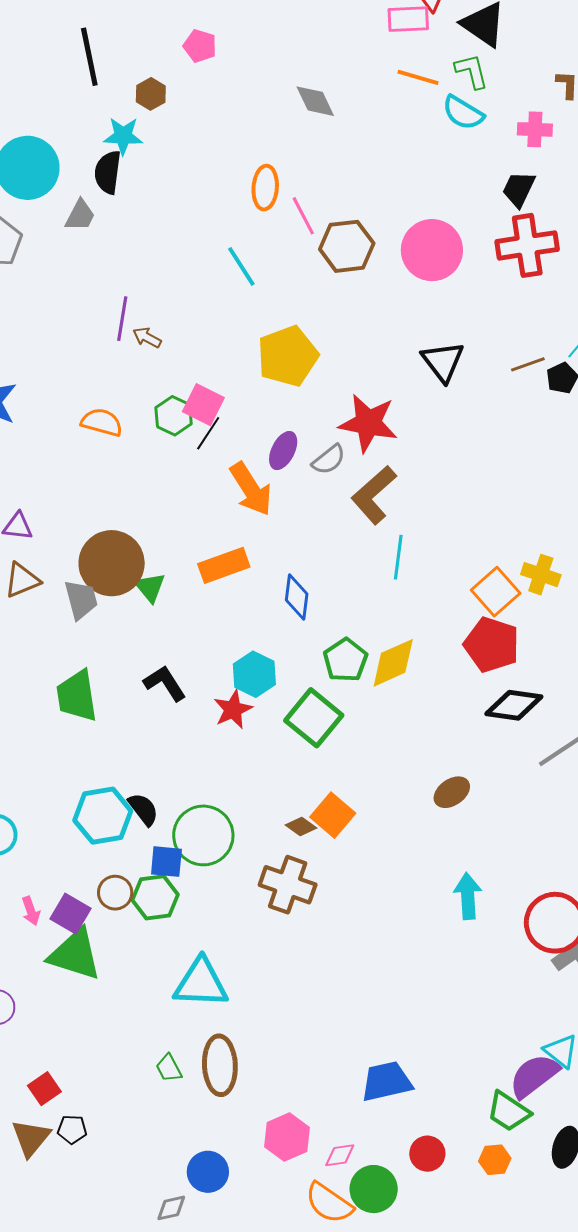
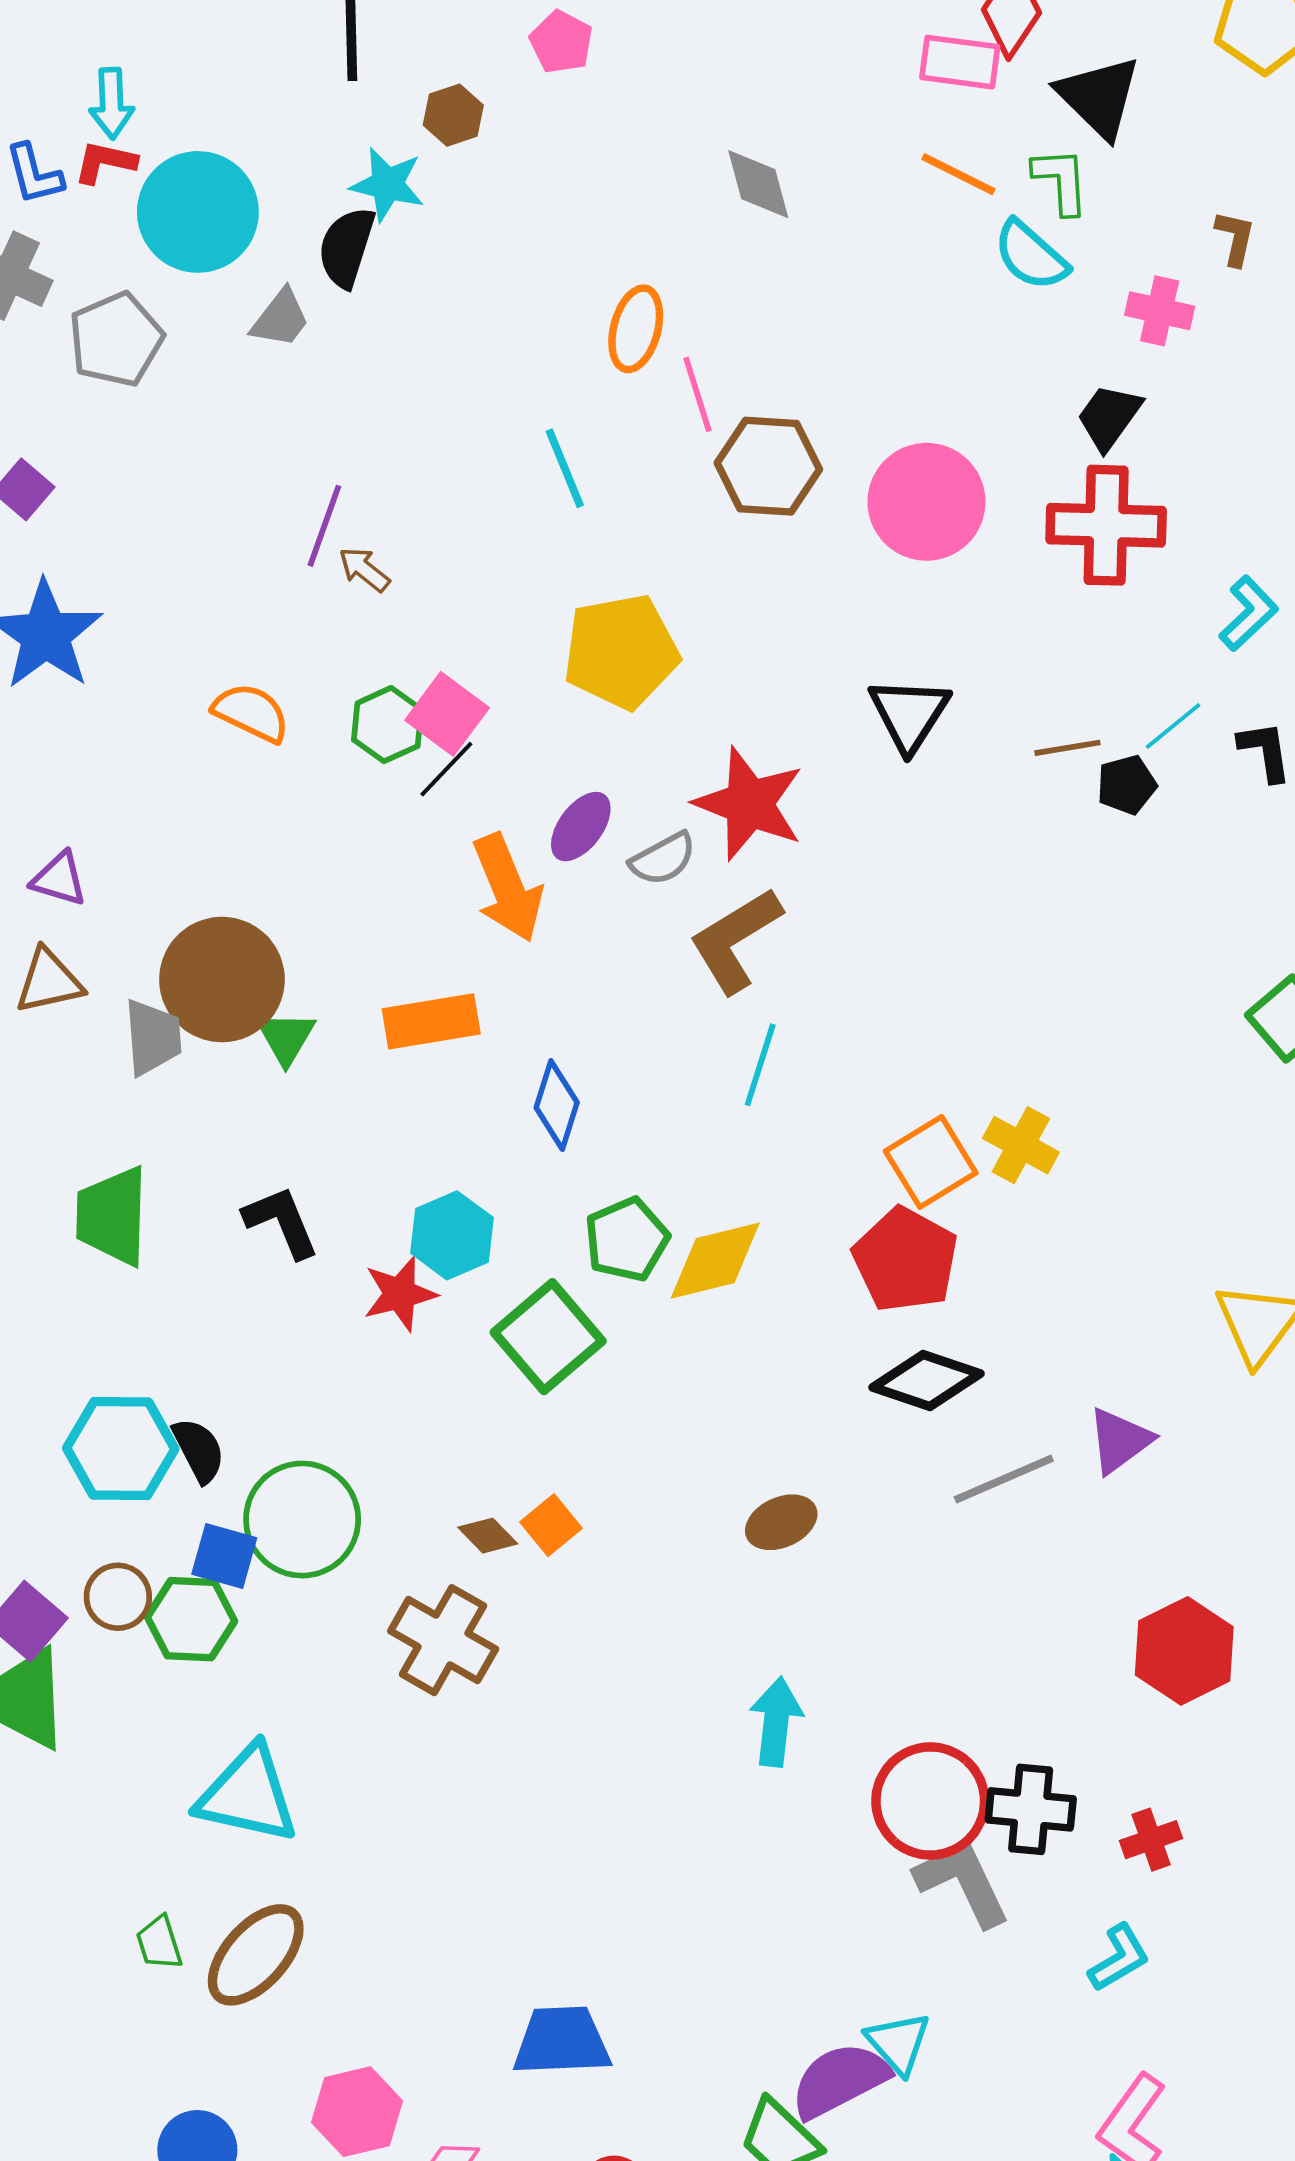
orange square: (333, 815) -> (551, 1525), size x0.7
brown ellipse: (220, 1065) -> (256, 1955), turned 34

